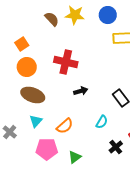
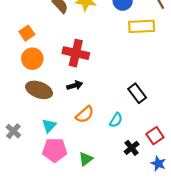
black arrow: (81, 91) -> (75, 85), moved
cyan triangle: (36, 121) -> (49, 126), moved
orange semicircle: (65, 126) -> (85, 114), moved

